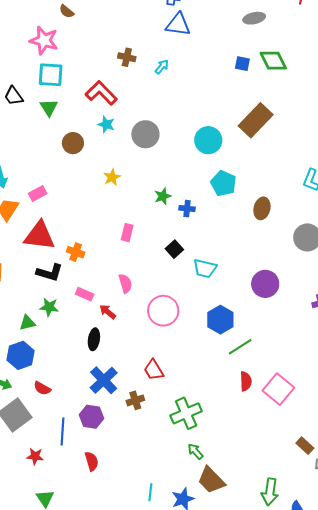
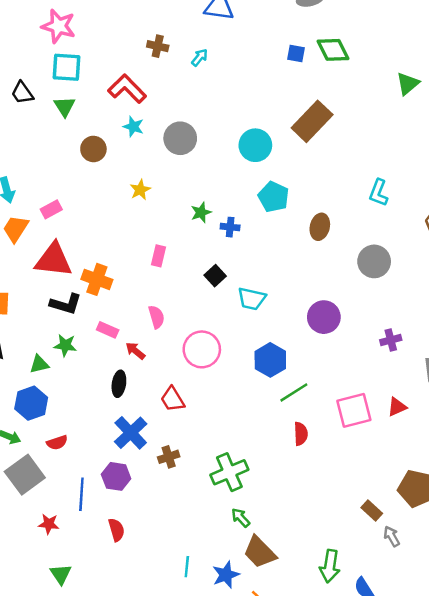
orange cross: (76, 252) -> (97, 279), size x1.4
red trapezoid: (154, 370) -> (172, 399), moved
red semicircle: (42, 388) -> (57, 443), turned -48
pink square: (278, 389) -> (354, 410), moved, turned 36

